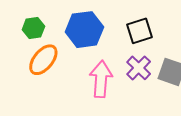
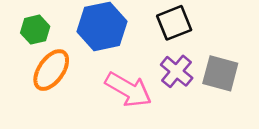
pink arrow: (101, 79) -> (128, 90), turned 120

